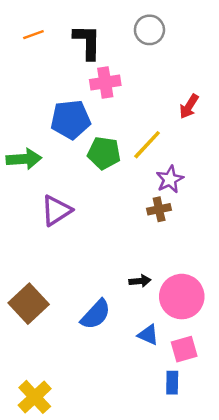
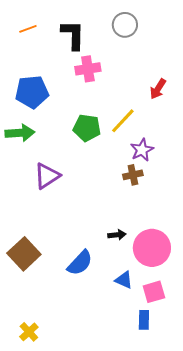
blue pentagon: (71, 120) -> (32, 92), moved
yellow cross: (35, 397) -> (29, 332), size x0.7

